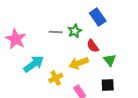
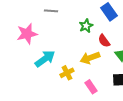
gray line: (56, 32) -> (51, 11), moved
pink star: (16, 39) -> (27, 34), turned 30

